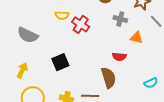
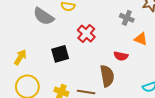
red cross: (81, 24) -> (86, 33), moved
gray semicircle: (28, 35) -> (44, 16), moved

